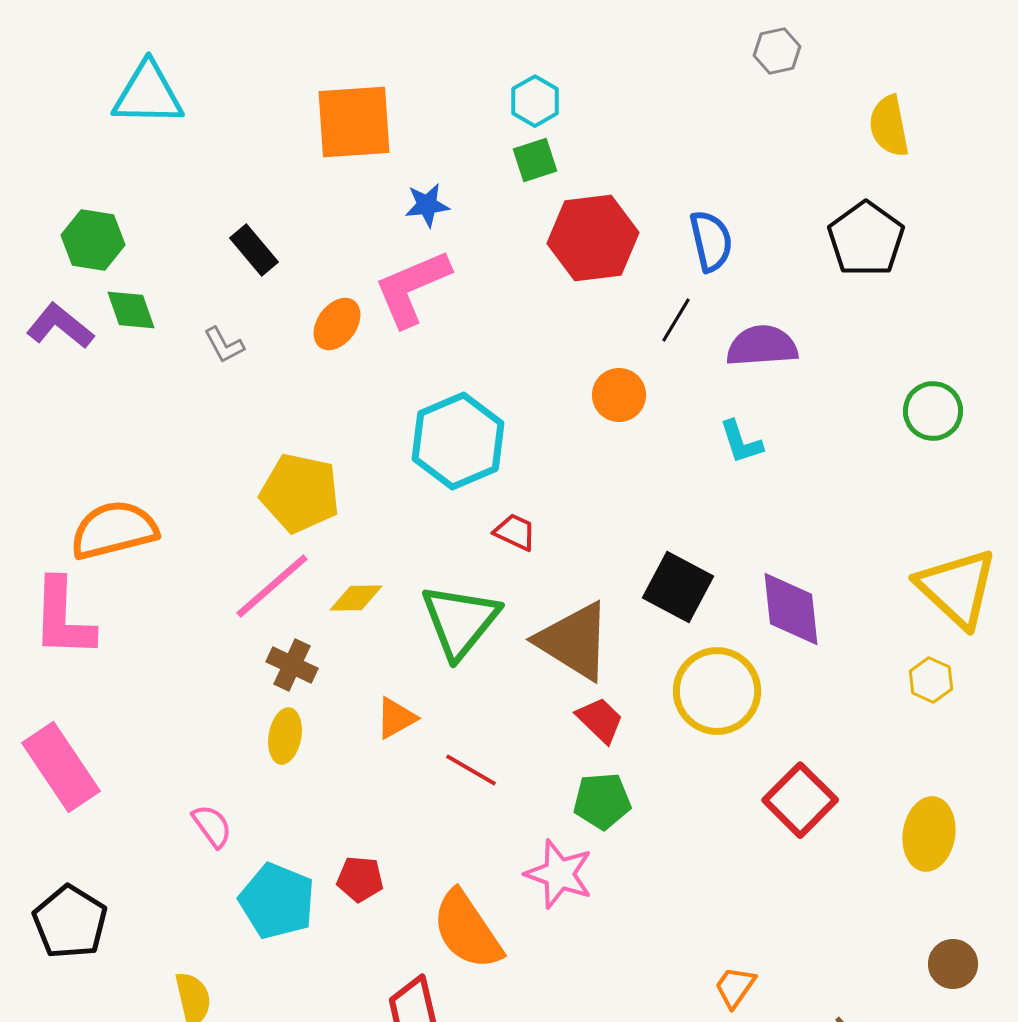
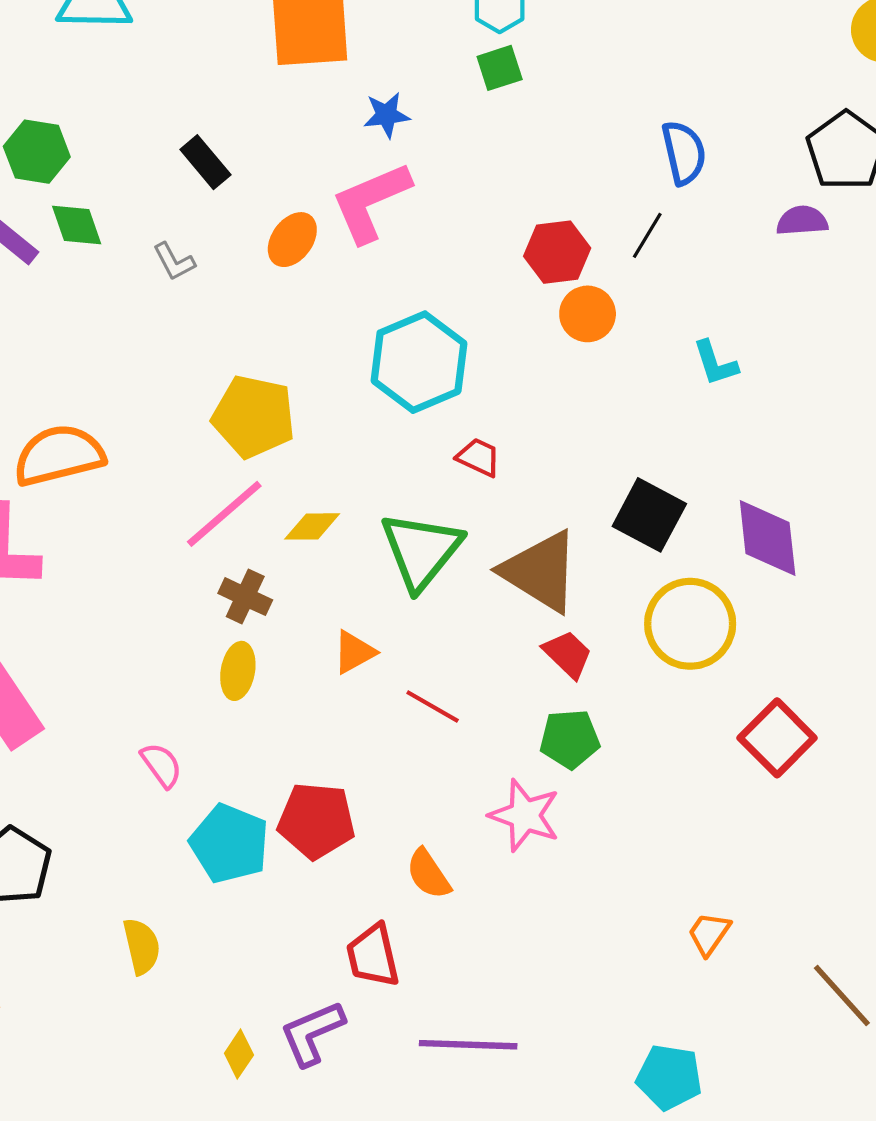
red hexagon: (593, 238) -> (557, 252), moved, size x0.7
purple semicircle: (762, 346) -> (802, 221), moved, size x0.7
red pentagon: (360, 879) -> (316, 821), size x1.6
orange semicircle: (467, 930) -> (428, 874), size x0.6

